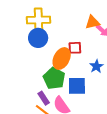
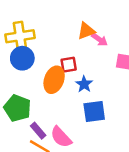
blue star: (96, 66) -> (84, 84), moved
green pentagon: (54, 78) -> (17, 108), moved
blue square: (77, 86) -> (94, 112), moved

